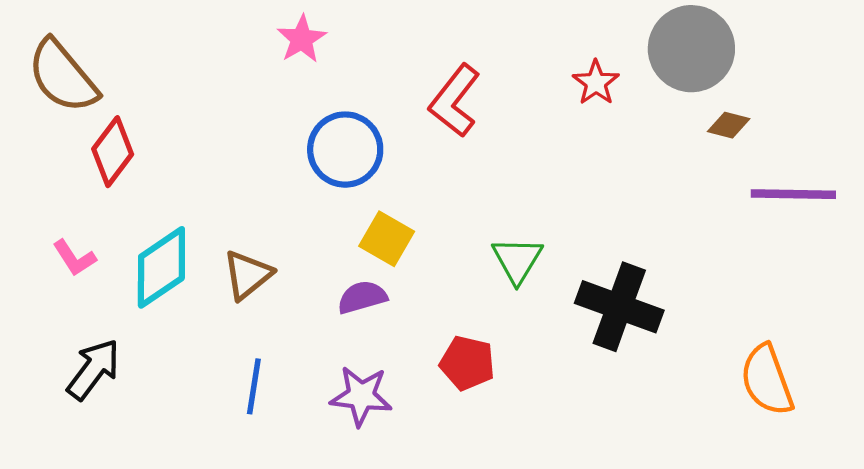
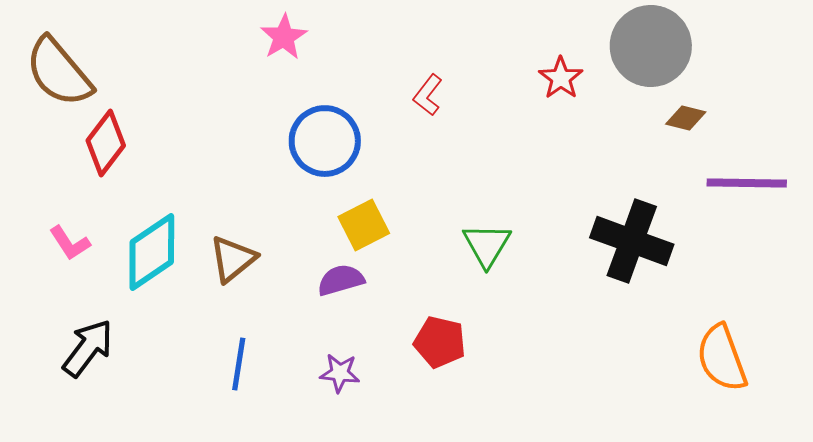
red L-shape: (455, 101) -> (428, 95), size x0.6
yellow square: (387, 239) -> (364, 225), turned 33
black cross: (619, 307) -> (632, 241), moved
purple star: (361, 396) -> (340, 373), size x0.7

